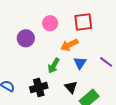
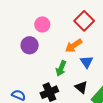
red square: (83, 22) -> (84, 21), turned -30
pink circle: (50, 23) -> (42, 24), moved

